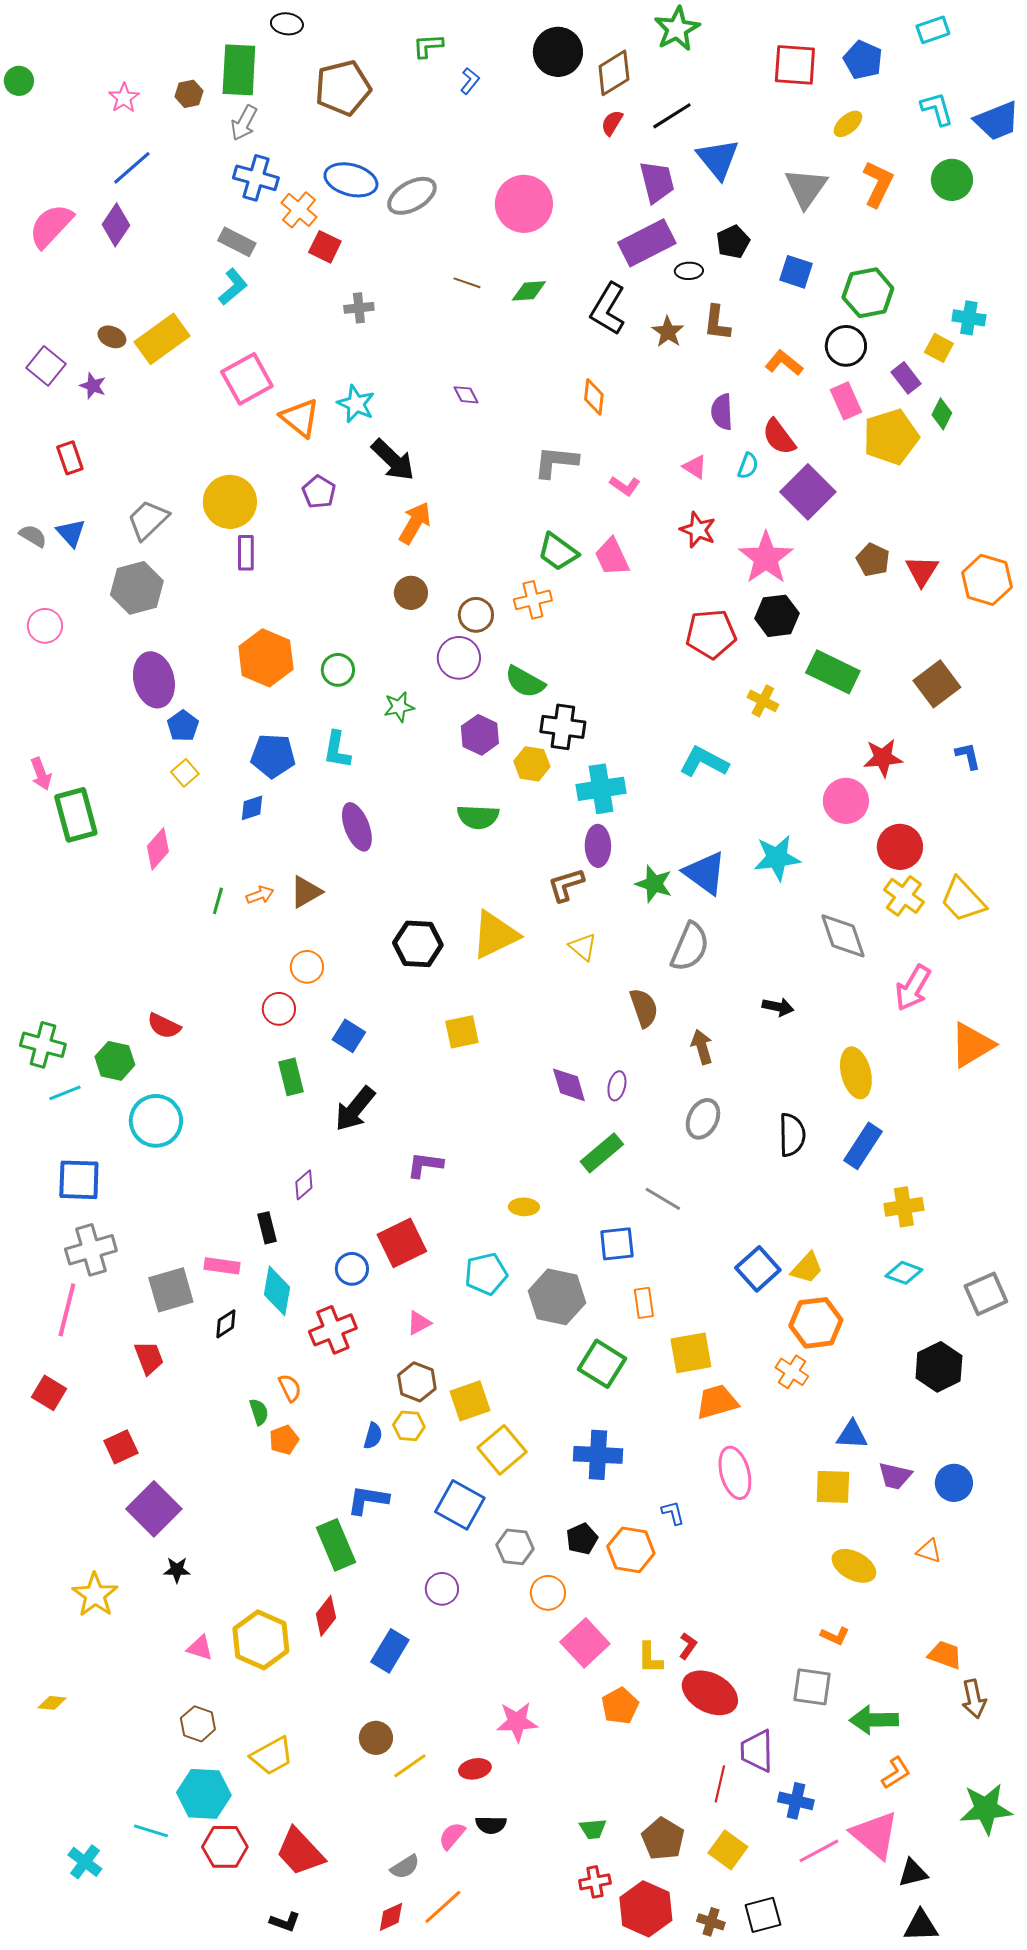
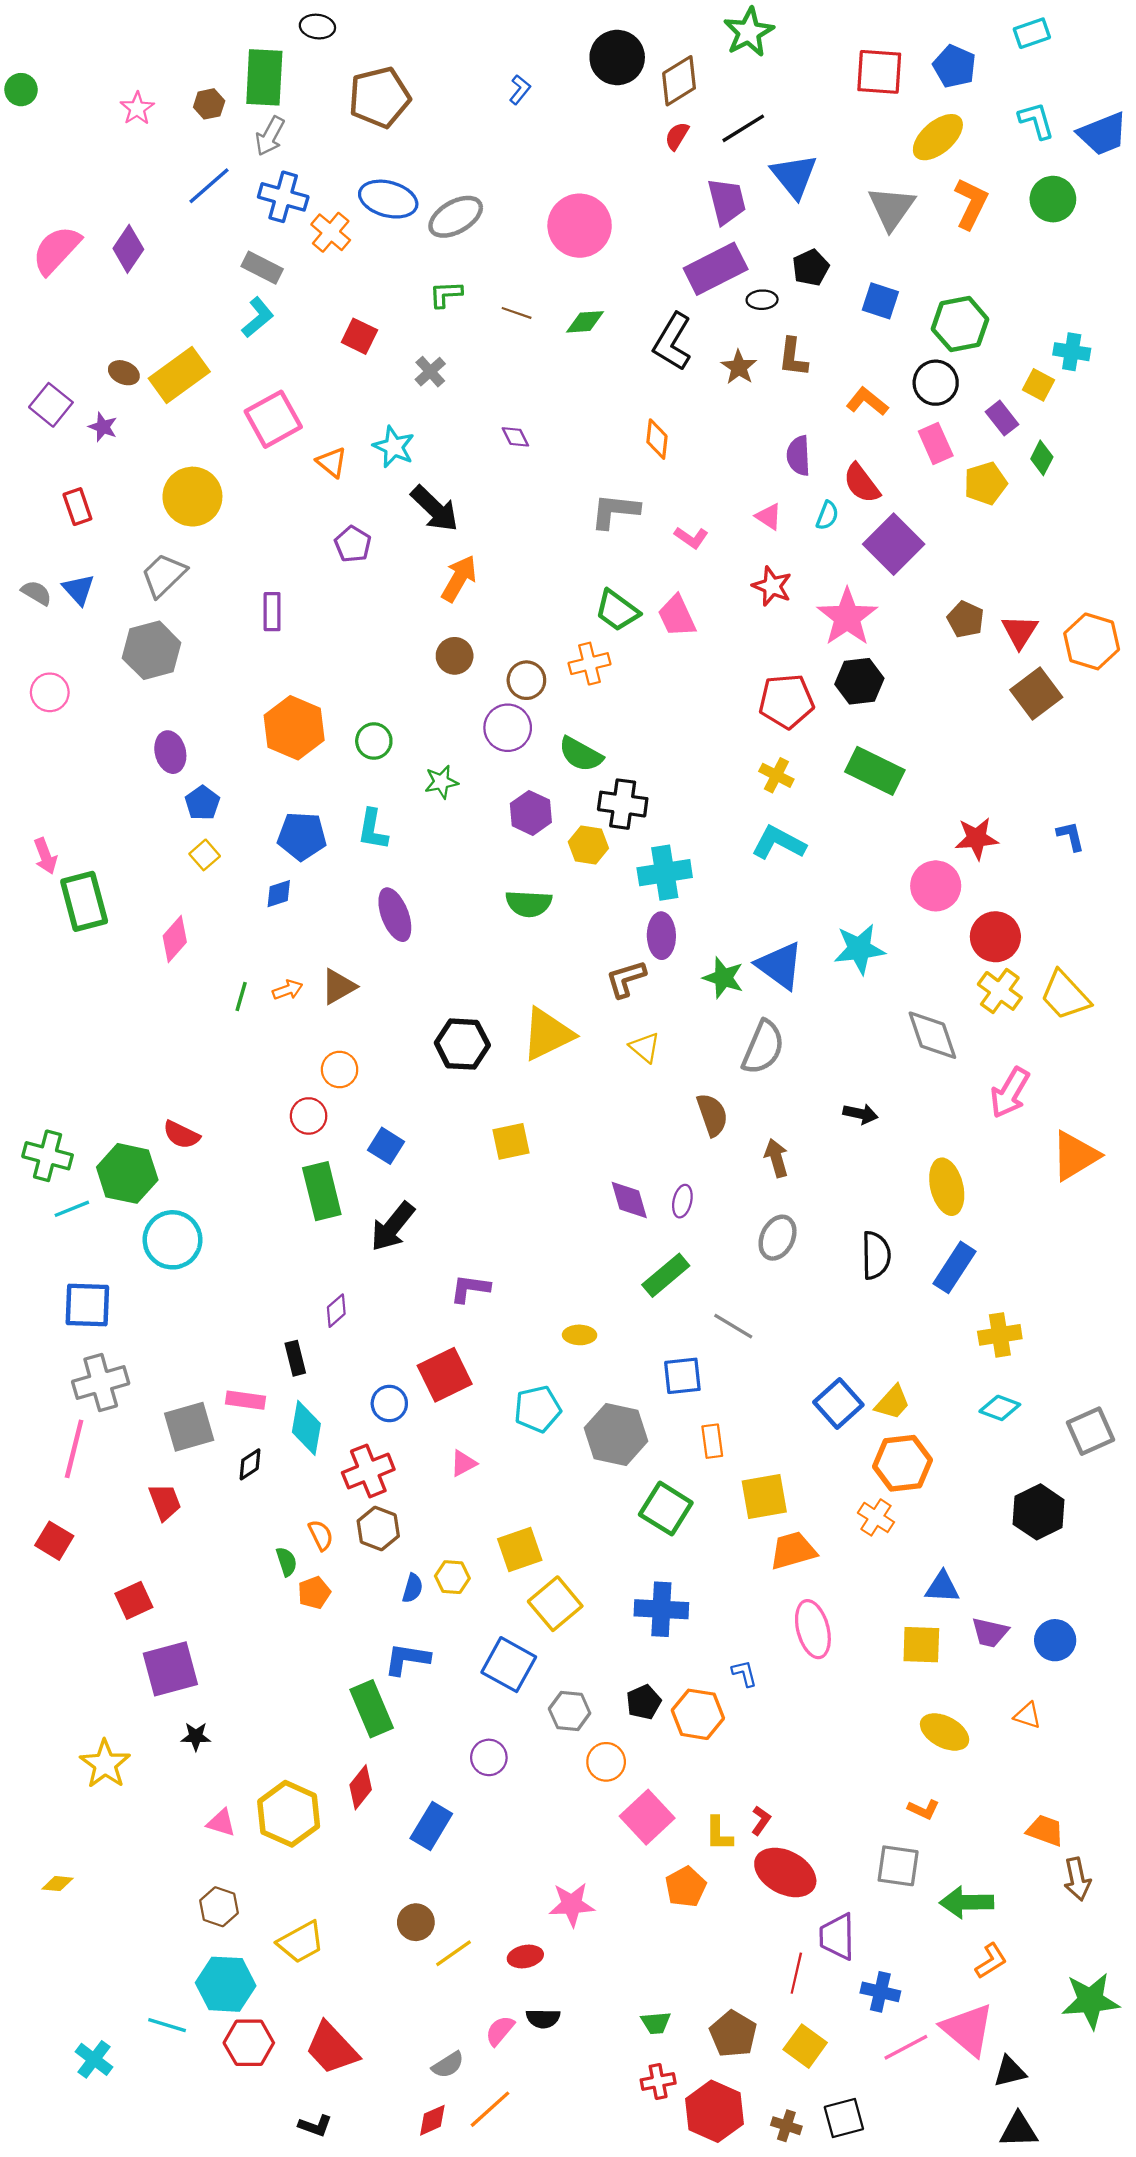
green L-shape: (428, 46) -> (446, 294), moved
yellow ellipse: (848, 124) -> (938, 137), size x1.6
blue line: (132, 168) -> (209, 186), moved
red square: (325, 247) -> (359, 336), moved
gray cross: (359, 308) -> (430, 372), moved, turned -36
orange triangle: (300, 418) -> (332, 462), size x0.7
yellow pentagon: (891, 437) -> (985, 483), size x0.7
yellow circle: (230, 502) -> (192, 497), moved
green rectangle: (833, 672) -> (875, 771), moved
purple ellipse: (154, 680) -> (170, 752), size x0.7
brown square: (937, 684) -> (1036, 693), moved
yellow cross: (763, 701) -> (776, 775), moved
green hexagon: (115, 1061) -> (127, 1173), size x1.4
green rectangle: (291, 1077) -> (322, 1191), size x1.4
brown hexagon: (417, 1382) -> (378, 1528), moved
purple square: (154, 1509) -> (170, 1669), turned 30

